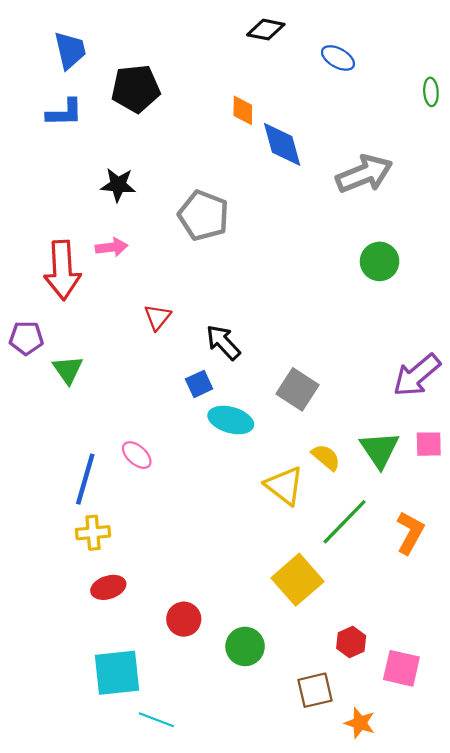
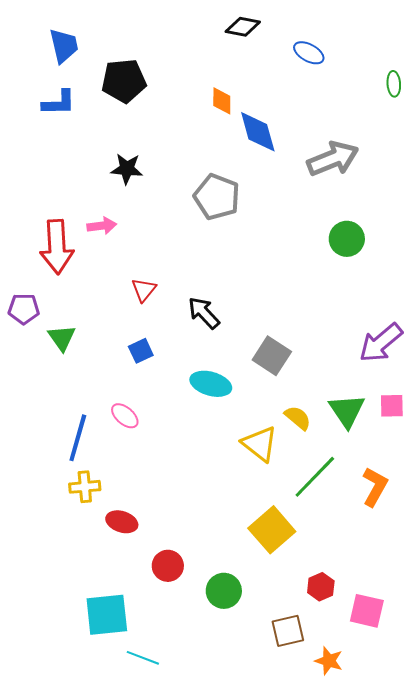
black star: (118, 185) -> (127, 169), moved
gray pentagon: (203, 215) -> (217, 197), moved
blue square: (199, 384) -> (141, 351), moved
red ellipse: (108, 587) -> (122, 522), moved, turned 36

